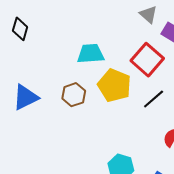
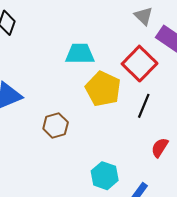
brown hexagon: (74, 95) -> (56, 125), moved
black line: (154, 99) -> (144, 106), turned -30

